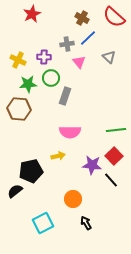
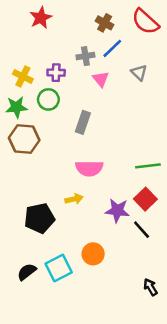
green circle: (51, 78) -> (48, 99), moved
green star: (28, 84) -> (16, 107), moved
black semicircle: (15, 191) -> (27, 272), moved
cyan square: (43, 223) -> (59, 268), moved
black arrow: (86, 223) -> (151, 287), moved

